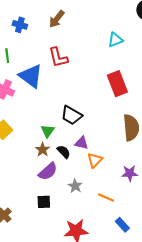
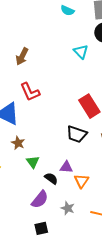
cyan triangle: (115, 40) -> (81, 52), moved, turned -42
black trapezoid: (72, 115) -> (77, 134), moved
brown star: (43, 150) -> (18, 143), moved

